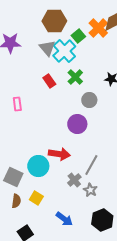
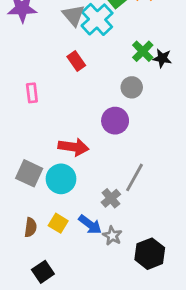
green cross: (75, 77) -> (143, 51), moved
red arrow: (59, 154) -> (73, 147), moved
gray square: (13, 177) -> (29, 173), moved
gray star: (90, 190) -> (112, 236), moved
blue arrow: (64, 219) -> (90, 225), moved

